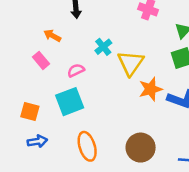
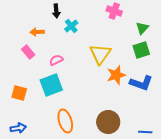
orange arrow: (52, 36) -> (37, 32), turned -32
cyan cross: (103, 47) -> (71, 26), moved
blue arrow: (37, 141) -> (18, 128), moved

